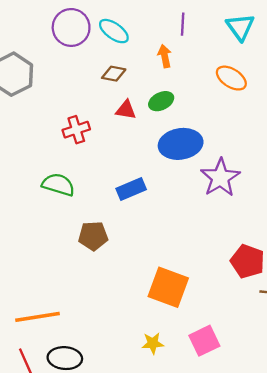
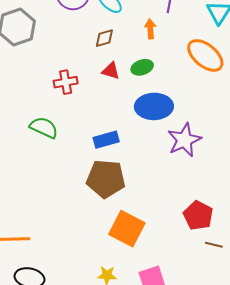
brown diamond: (114, 74) -> (104, 38), turned -35
orange ellipse: (231, 78) -> (205, 55), size x1.4
brown pentagon: (93, 236) -> (106, 179), moved, size x1.5

